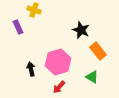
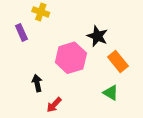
pink hexagon: (58, 62) -> (71, 58), moved
red arrow: (59, 87) -> (54, 105), moved

